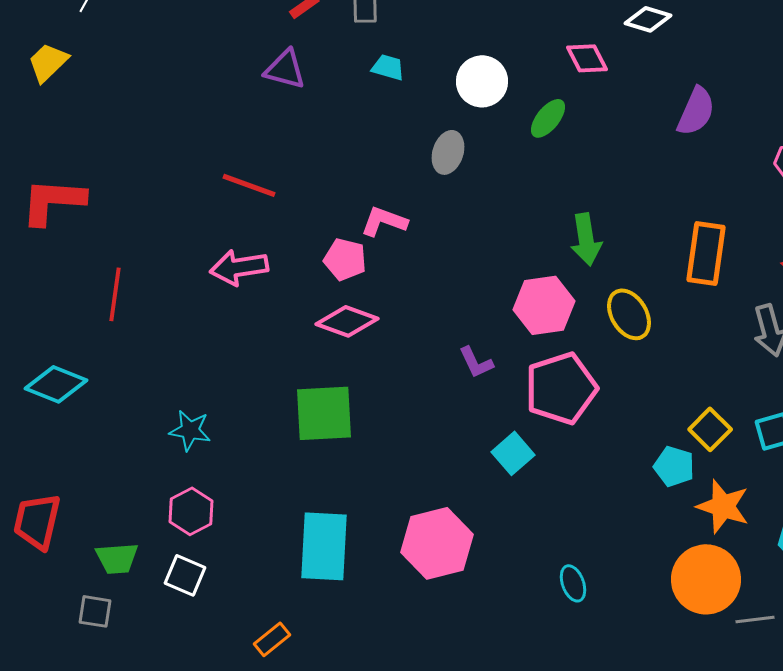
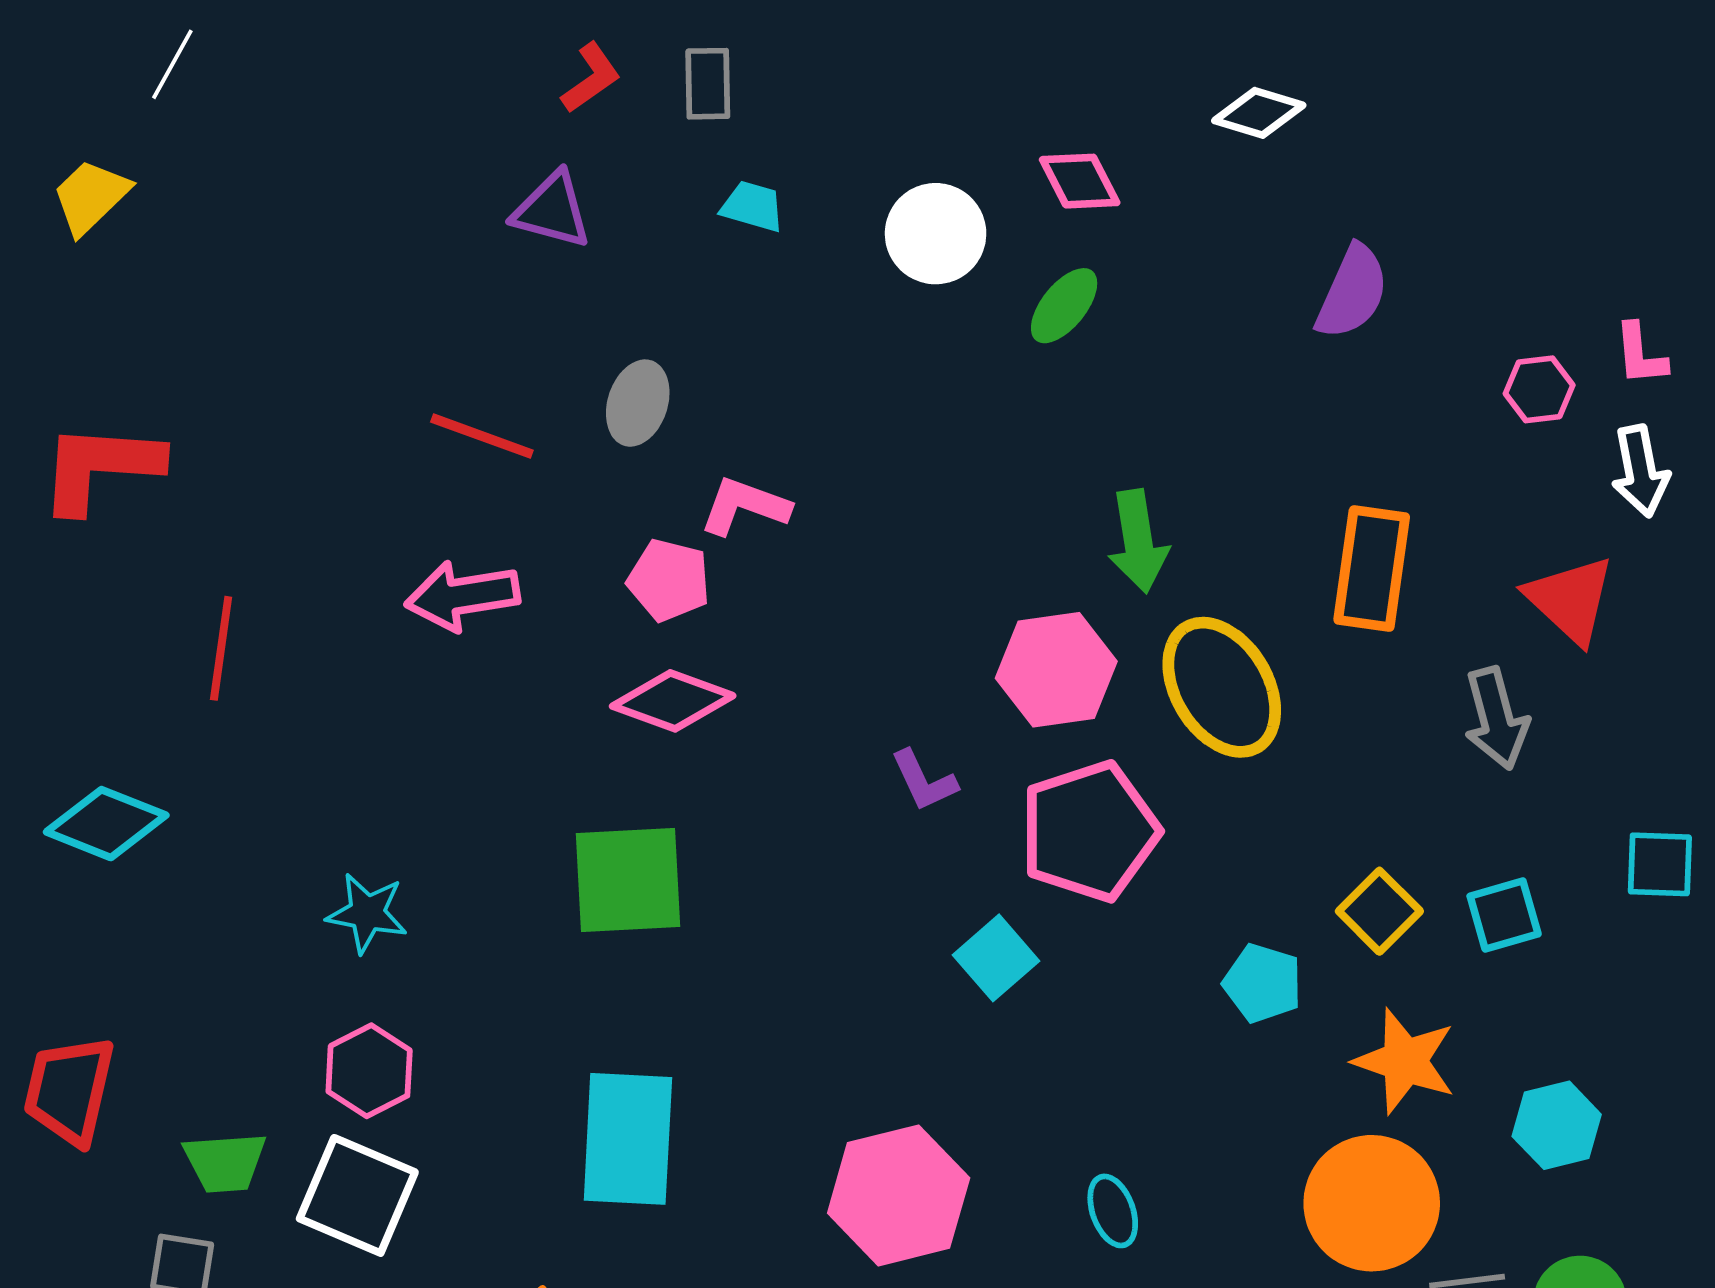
pink diamond: (587, 58) -> (1080, 181), moved
gray ellipse: (448, 152) -> (638, 403), moved
yellow ellipse: (629, 314) -> (1222, 687), size x1.4
cyan pentagon: (674, 466) -> (1263, 983), moved
pink hexagon: (437, 543) -> (899, 1195), moved
white square: (185, 575) -> (357, 1195), size x1.5

